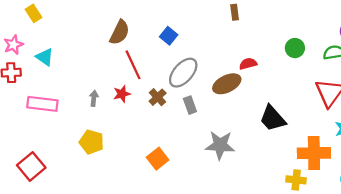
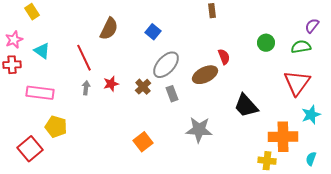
red semicircle: (248, 64) -> (224, 57), turned 84
red line: (133, 65) -> (84, 58), moved
yellow pentagon: (92, 142) -> (56, 127), moved

